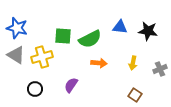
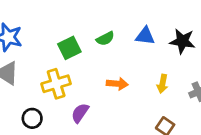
green square: (63, 36) -> (69, 48), turned -30
green semicircle: (90, 39) -> (105, 39), moved, size x0.6
yellow cross: (42, 57) -> (56, 84), moved

